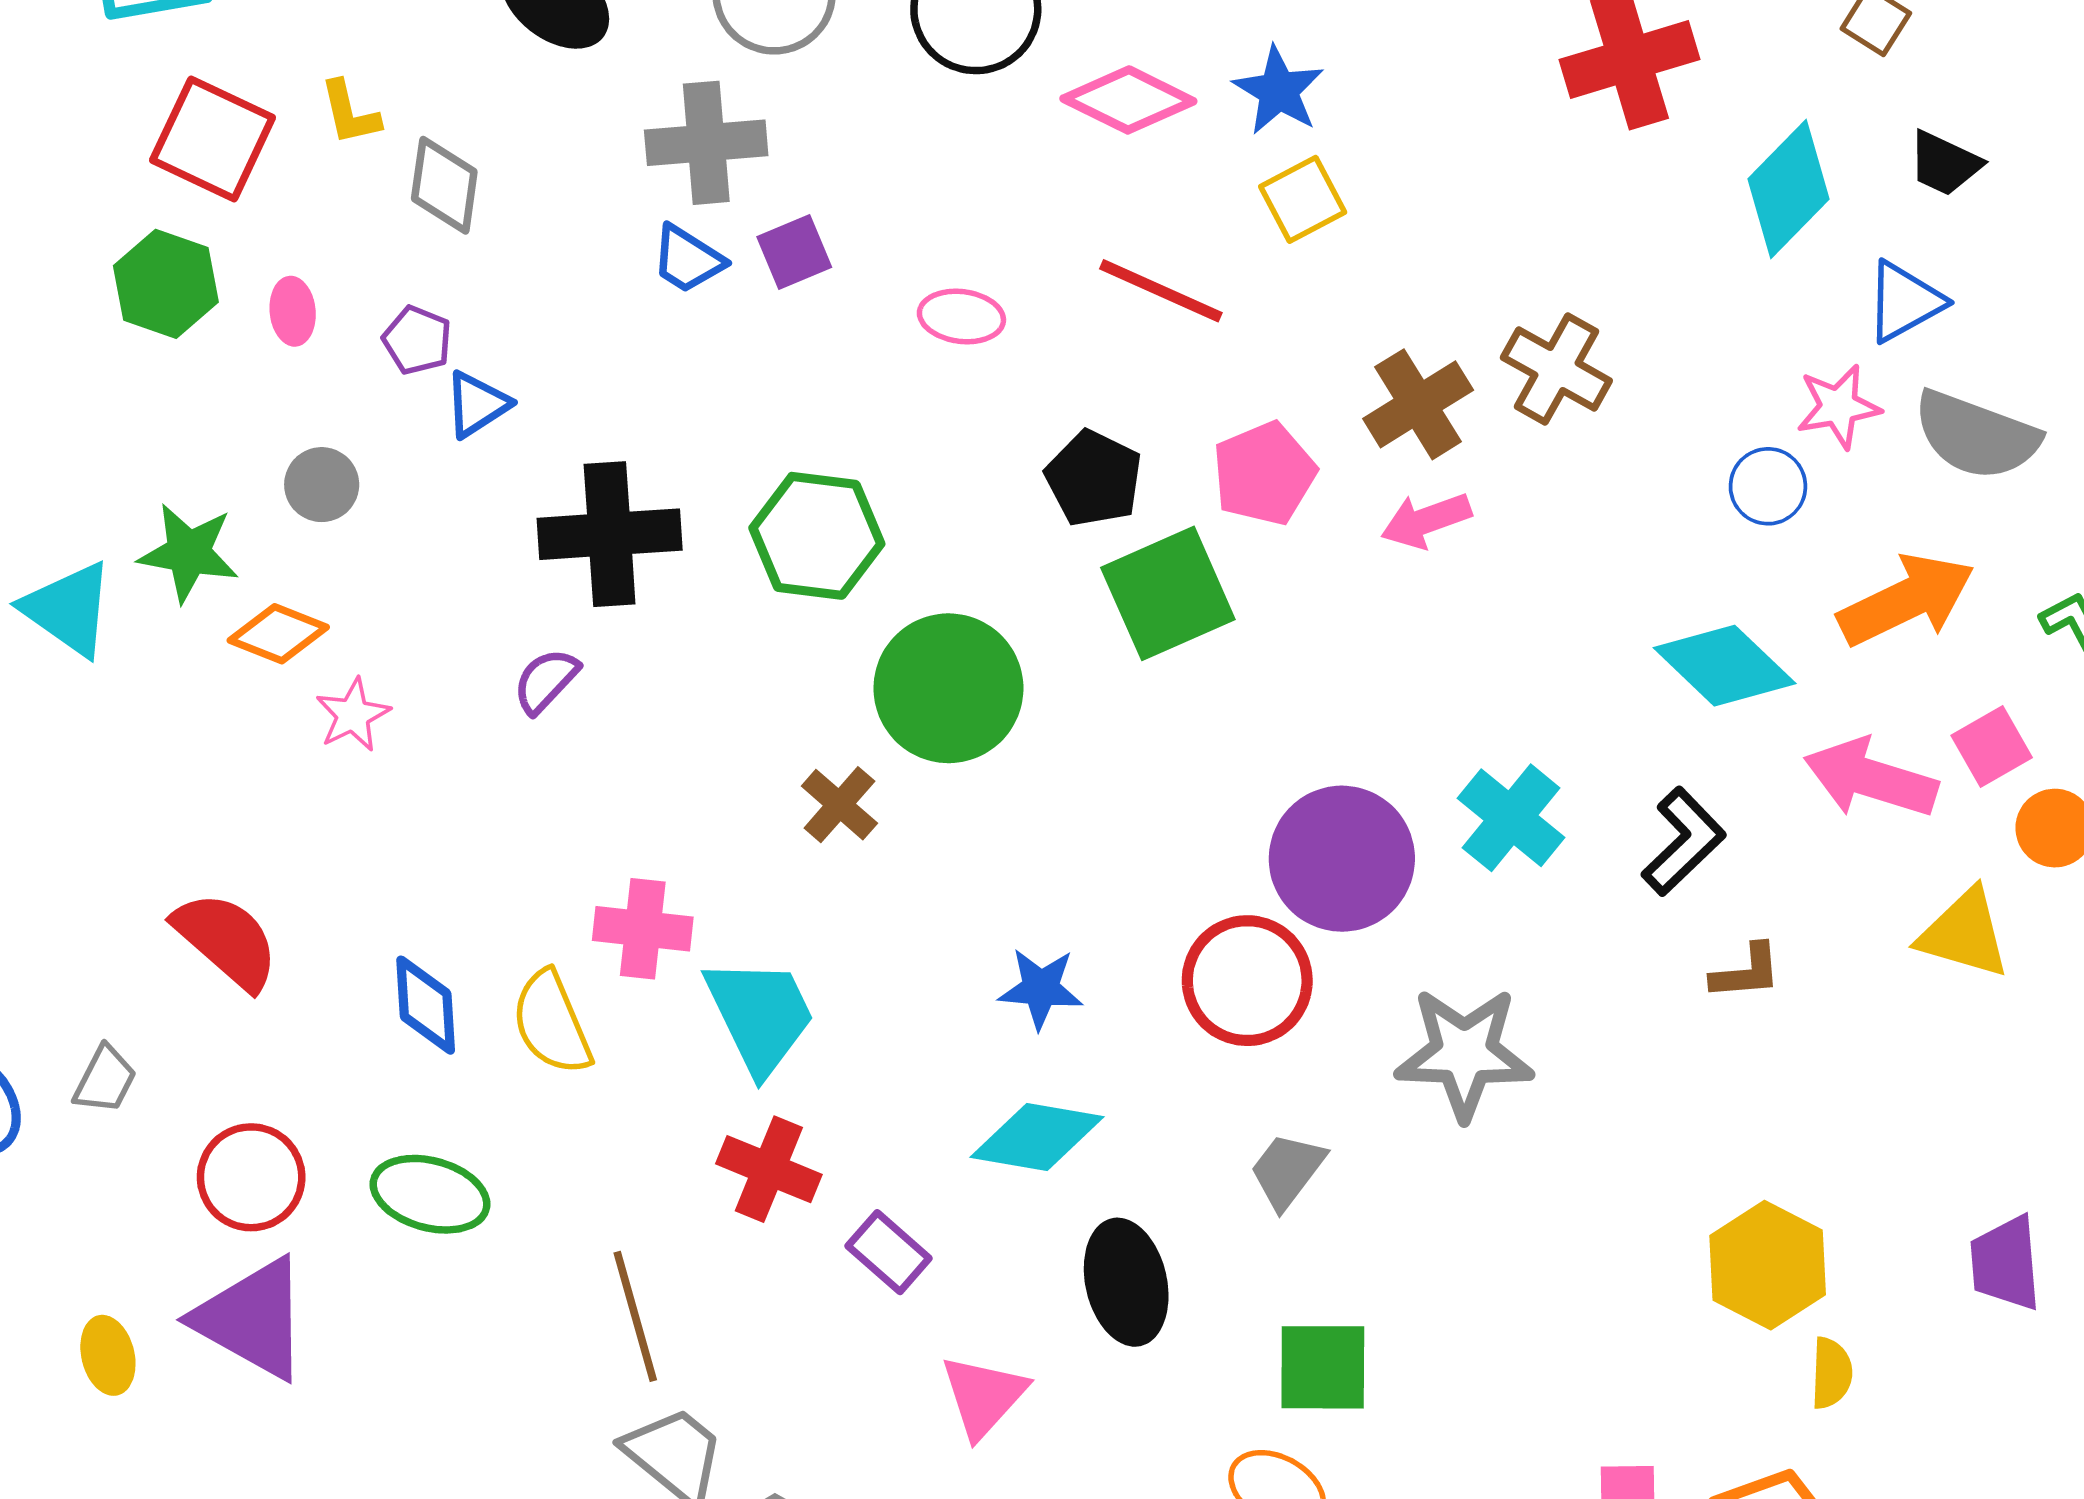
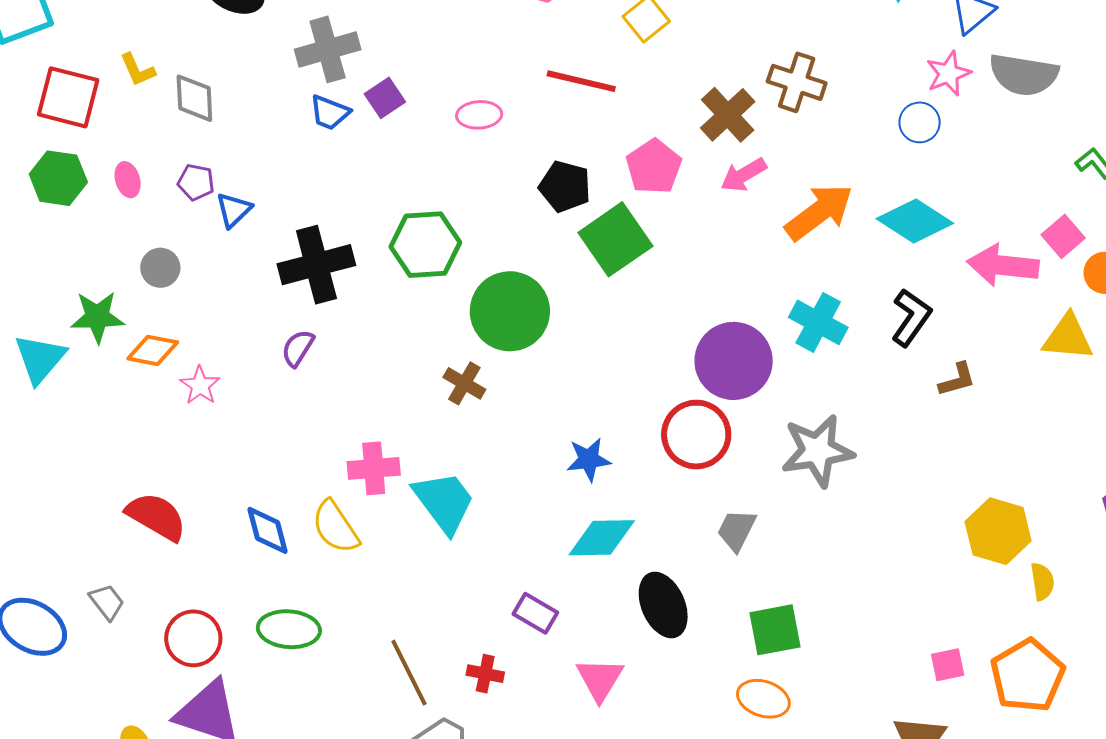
orange arrow: (1906, 600) -> (819, 212), moved
cyan triangle: (68, 609) -> (40, 359), turned 46
gray trapezoid: (105, 1080) -> (107, 602), turned -54
red cross: (769, 1169) -> (485, 674), moved, size x0.7

